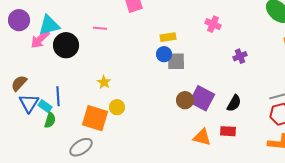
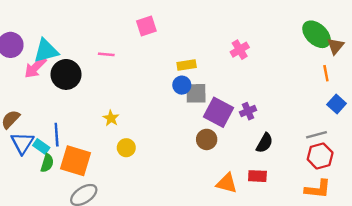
pink cross: (213, 24) -> (240, 50), turned 35
purple cross: (240, 56) -> (248, 111), moved
purple square: (202, 98) -> (218, 112), moved
orange square: (95, 118) -> (75, 161), moved

